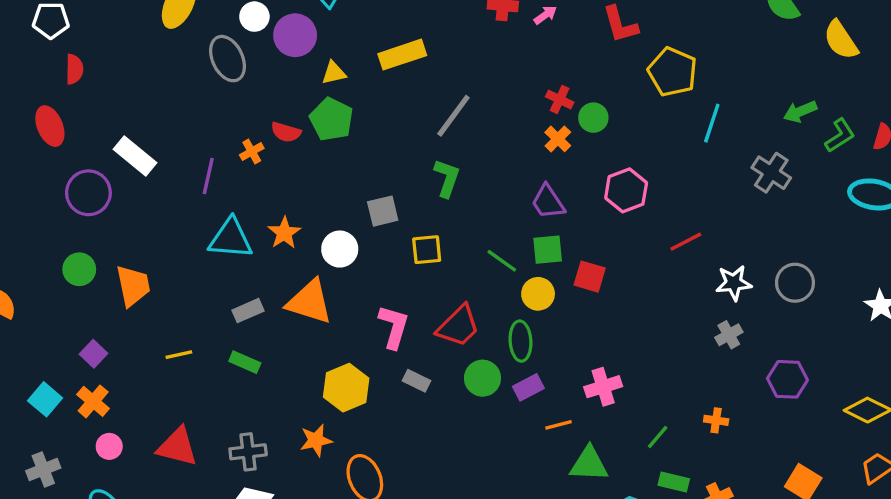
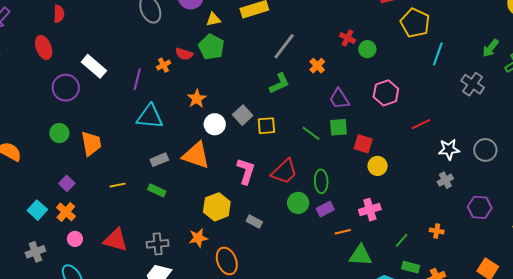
green arrow: (800, 112) -> (491, 48), turned -30
orange cross: (558, 139) -> (317, 66), moved
green L-shape: (447, 178) -> (279, 83), turned 45
gray square: (383, 211) -> (243, 115), moved, turned -30
orange star: (284, 233) -> (197, 99), moved
yellow circle: (538, 294) -> (378, 166), moved
gray rectangle: (417, 381) -> (254, 222), moved

